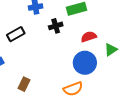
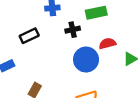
blue circle: (85, 63) -> (86, 60), moved

